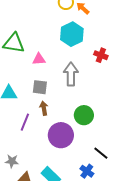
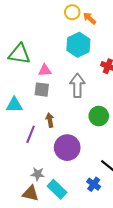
gray square: (40, 87) -> (42, 90), moved
green circle: (84, 115) -> (99, 116), moved
gray star: (12, 161) -> (38, 174), moved

